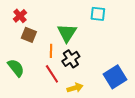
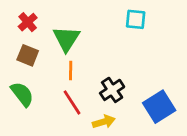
green triangle: (67, 33) -> (66, 39), moved
brown square: (29, 35) -> (28, 55), moved
black cross: (71, 59) -> (112, 90), moved

